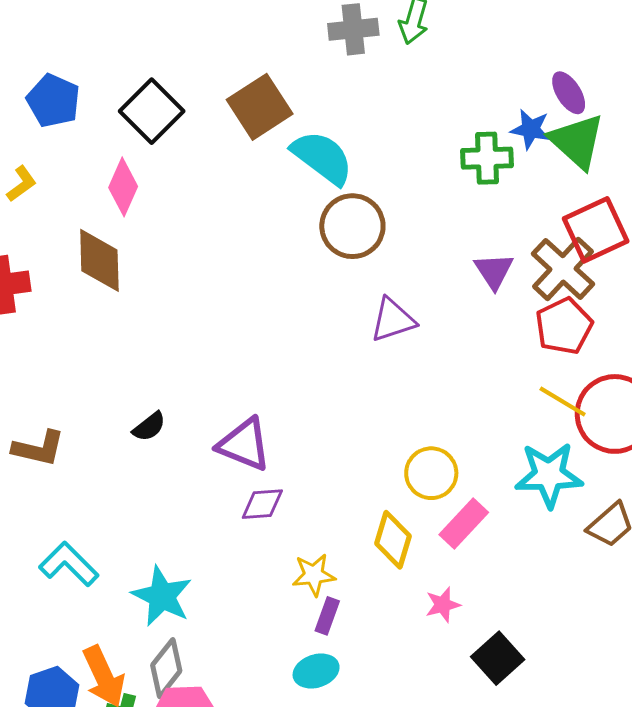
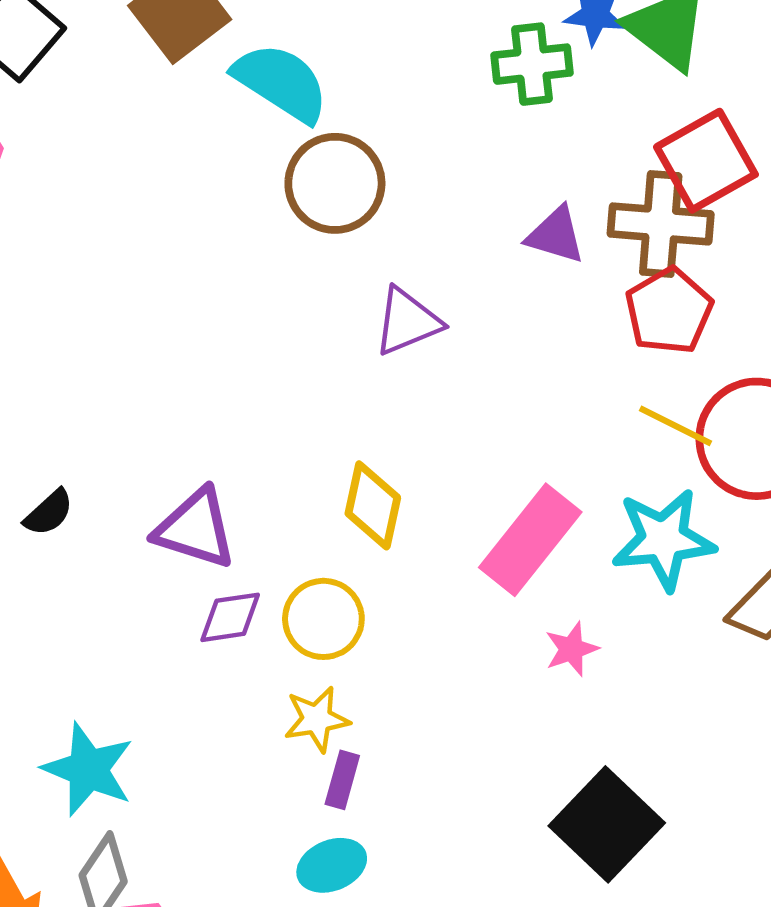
brown cross: (563, 269) -> (661, 224), turned -34
purple triangle: (494, 271) -> (556, 235), turned -36
yellow circle: (431, 473) -> (323, 619), moved
pink rectangle: (464, 524) -> (530, 540), moved, size x1.4
yellow diamond: (393, 540) -> (373, 505), moved
pink star: (443, 605) -> (572, 649), moved
black square: (498, 658) -> (607, 824), size x1.4

